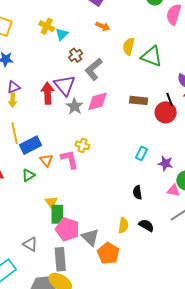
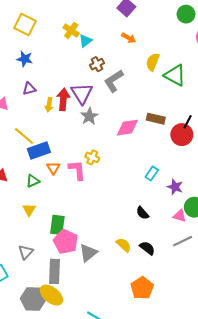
black line: (170, 99) -> (188, 122), turned 40
yellow arrow: (13, 100) -> (49, 105), moved
pink diamond: (98, 101) -> (127, 128), moved
yellow line: (15, 133) -> (24, 136), turned -45
black semicircle: (137, 192) -> (142, 213), turned -40
yellow triangle: (51, 202) -> (29, 210), moved
yellow semicircle: (123, 225) -> (124, 245), turned -63
gray triangle: (90, 237) -> (88, 253), turned 30
gray triangle: (30, 244) -> (26, 252), turned 35
orange pentagon: (108, 253) -> (142, 288), moved

